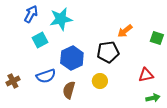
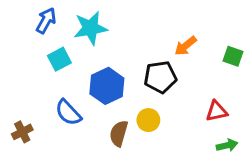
blue semicircle: (46, 76) -> (68, 113), turned 66
brown cross: (13, 81) -> (22, 132), moved
brown semicircle: (69, 90) -> (119, 133), moved

